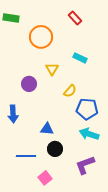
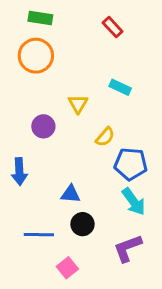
green rectangle: (11, 18) -> (40, 18), moved
orange circle: (41, 37) -> (36, 56), moved
cyan arrow: (89, 134) -> (134, 202), turned -144

